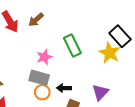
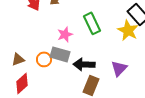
black arrow: (64, 88) -> (84, 64), size x1.5
orange circle: (42, 92) -> (44, 59), moved

